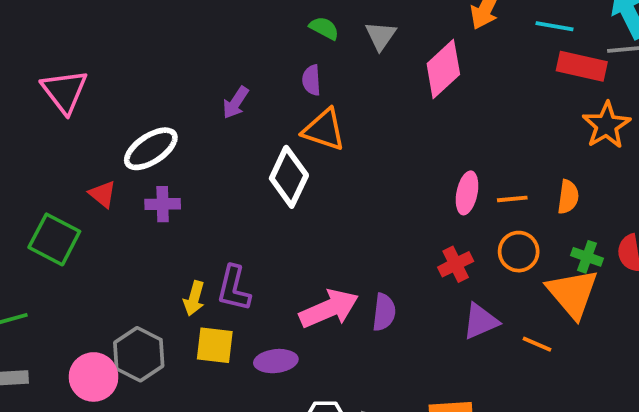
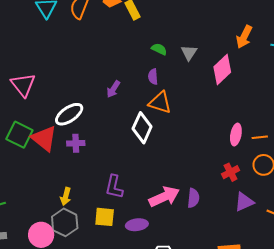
red triangle: (103, 194) -> (44, 139), size x1.8
green square: (54, 239) -> (19, 135), moved
yellow arrow: (194, 298) -> (66, 196), moved

